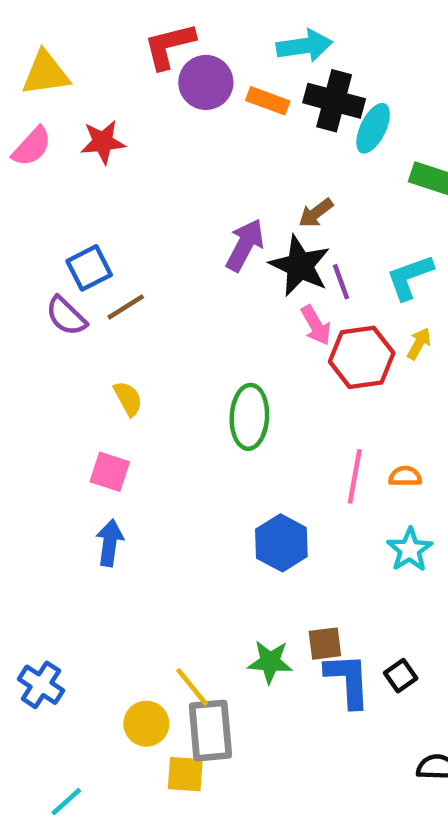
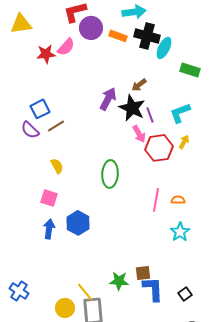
pink semicircle: (32, 147) -> (66, 47), moved
blue hexagon: (281, 543) -> (78, 223), moved
black square: (401, 676) -> (185, 294), moved

